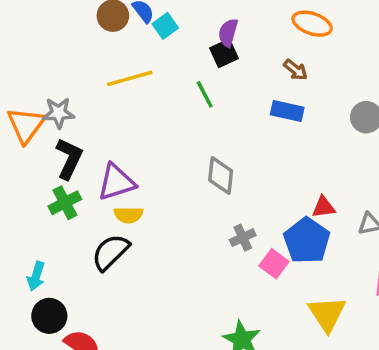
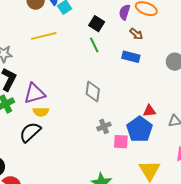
purple semicircle: (228, 33) -> (125, 12), moved
black square: (224, 53) -> (97, 24), turned -35
green line: (205, 94) -> (94, 45), moved
pink square: (274, 264) -> (121, 142), turned -35

